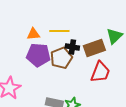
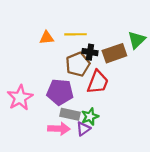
purple pentagon: (38, 55) -> (60, 92), moved
red trapezoid: (100, 72) -> (98, 82), moved

